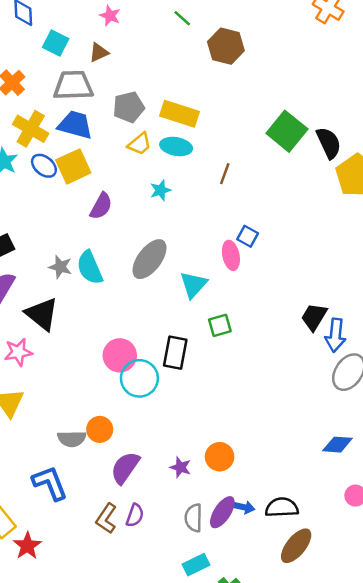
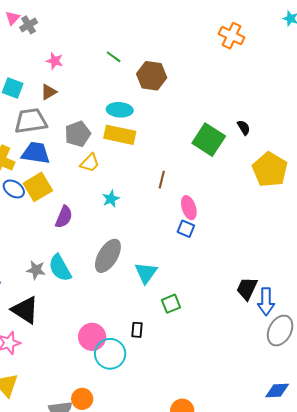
black semicircle: (329, 143) -> (244, 128), moved, size x0.6
cyan ellipse: (176, 147) -> (120, 110), moved
pink ellipse: (231, 255) -> (189, 208), moved
black rectangle: (175, 353) -> (137, 330), size x0.6

